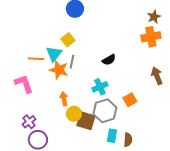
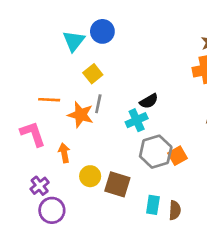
cyan triangle: (54, 54) -> (74, 41), moved
cyan cross: (100, 87) -> (137, 120), moved
orange arrow: (64, 99) -> (64, 153), moved
gray hexagon: (105, 111) -> (156, 152), moved
yellow circle: (74, 114) -> (90, 176), moved

